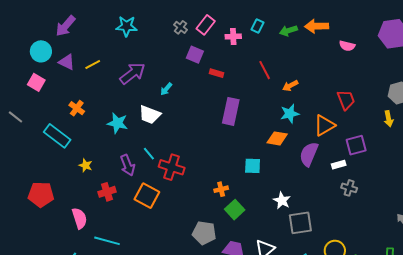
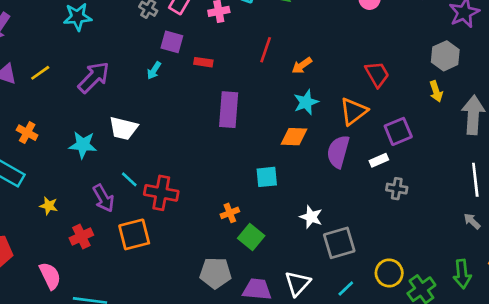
red line: (265, 70) -> (266, 50), turned 54
cyan arrow: (166, 89) -> (154, 70), moved
orange square: (147, 196) -> (134, 234), turned -35

